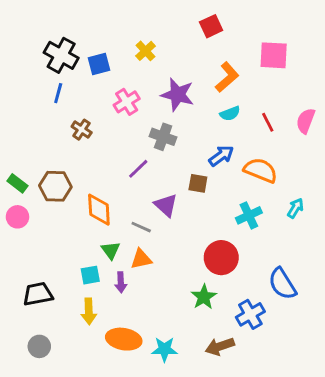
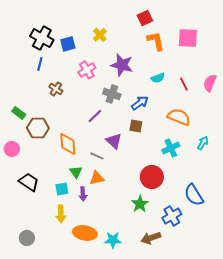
orange L-shape: (227, 77) -> (156, 41), moved, turned -60
blue arrow: (221, 156) -> (140, 103), moved
green rectangle: (17, 183) -> (19, 113), moved
black trapezoid: (38, 294) -> (29, 182), moved, turned 45

